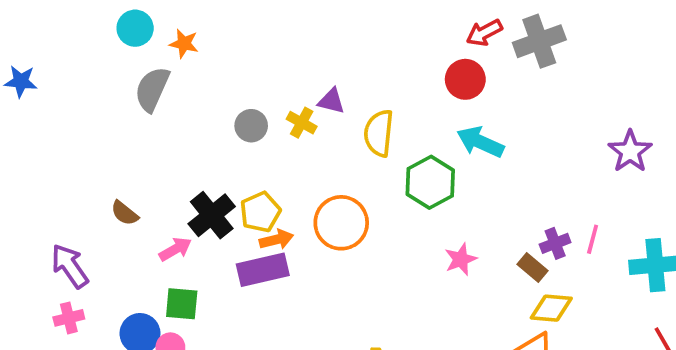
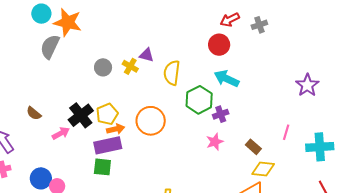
gray cross: (539, 41) -> (259, 25), size x0.6
orange star: (184, 44) -> (68, 22), size x1.8
purple cross: (555, 243) -> (221, 114), moved
green square: (182, 304) -> (102, 167), moved

